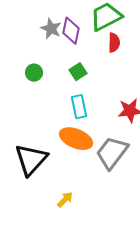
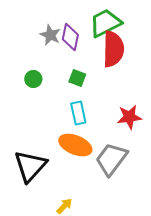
red semicircle: (114, 43) -> (113, 49), size x1.8
green square: (78, 72) -> (77, 78), turned -36

